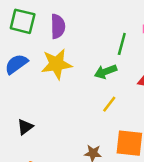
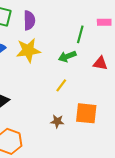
yellow line: (109, 104) -> (61, 85), moved

